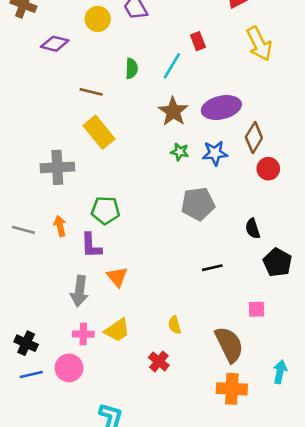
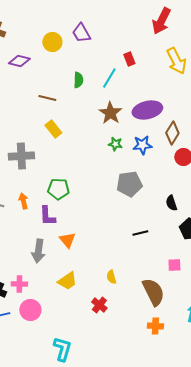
yellow rectangle: (99, 132) -> (53, 129), size x0.7
pink cross: (83, 334) -> (19, 284), moved
orange cross: (232, 389) -> (155, 326), size x0.7

